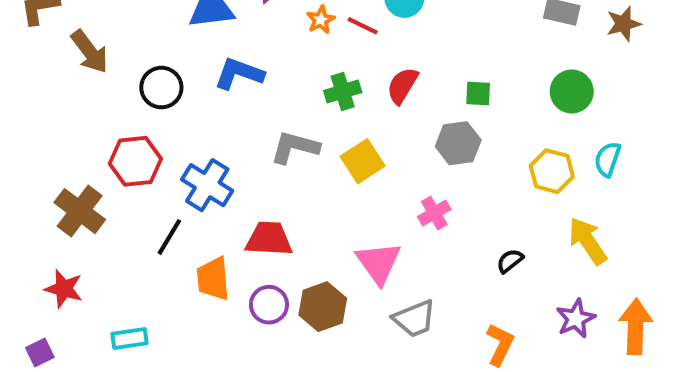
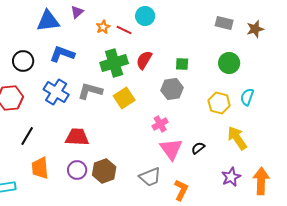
green cross: (343, 91) -> (114, 63), size x1.5
blue cross: (207, 185) -> (56, 92), moved
pink triangle: (378, 263) -> (171, 149), moved
orange trapezoid: (213, 279) -> (40, 168), moved
orange L-shape: (500, 344) -> (181, 190), moved

